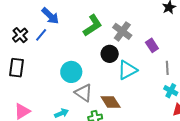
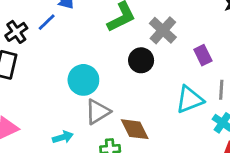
black cross: (20, 35) -> (16, 32), moved
cyan triangle: (127, 70) -> (190, 100), moved
gray triangle: (84, 93) -> (98, 112), turned 48

